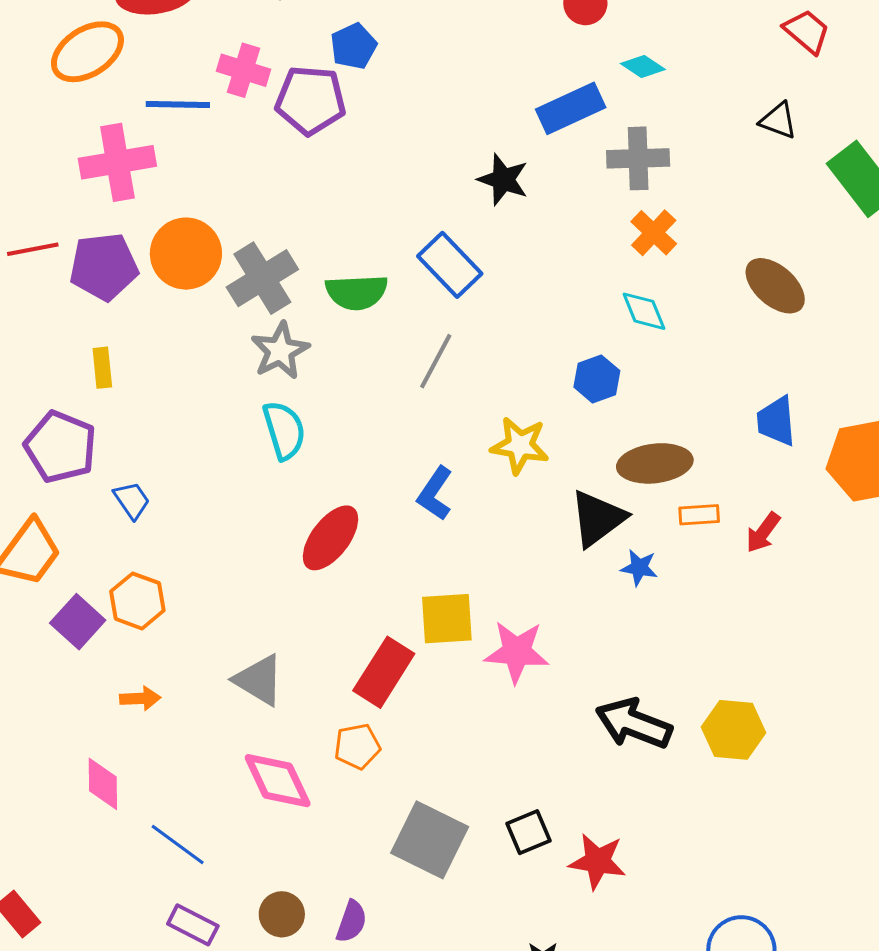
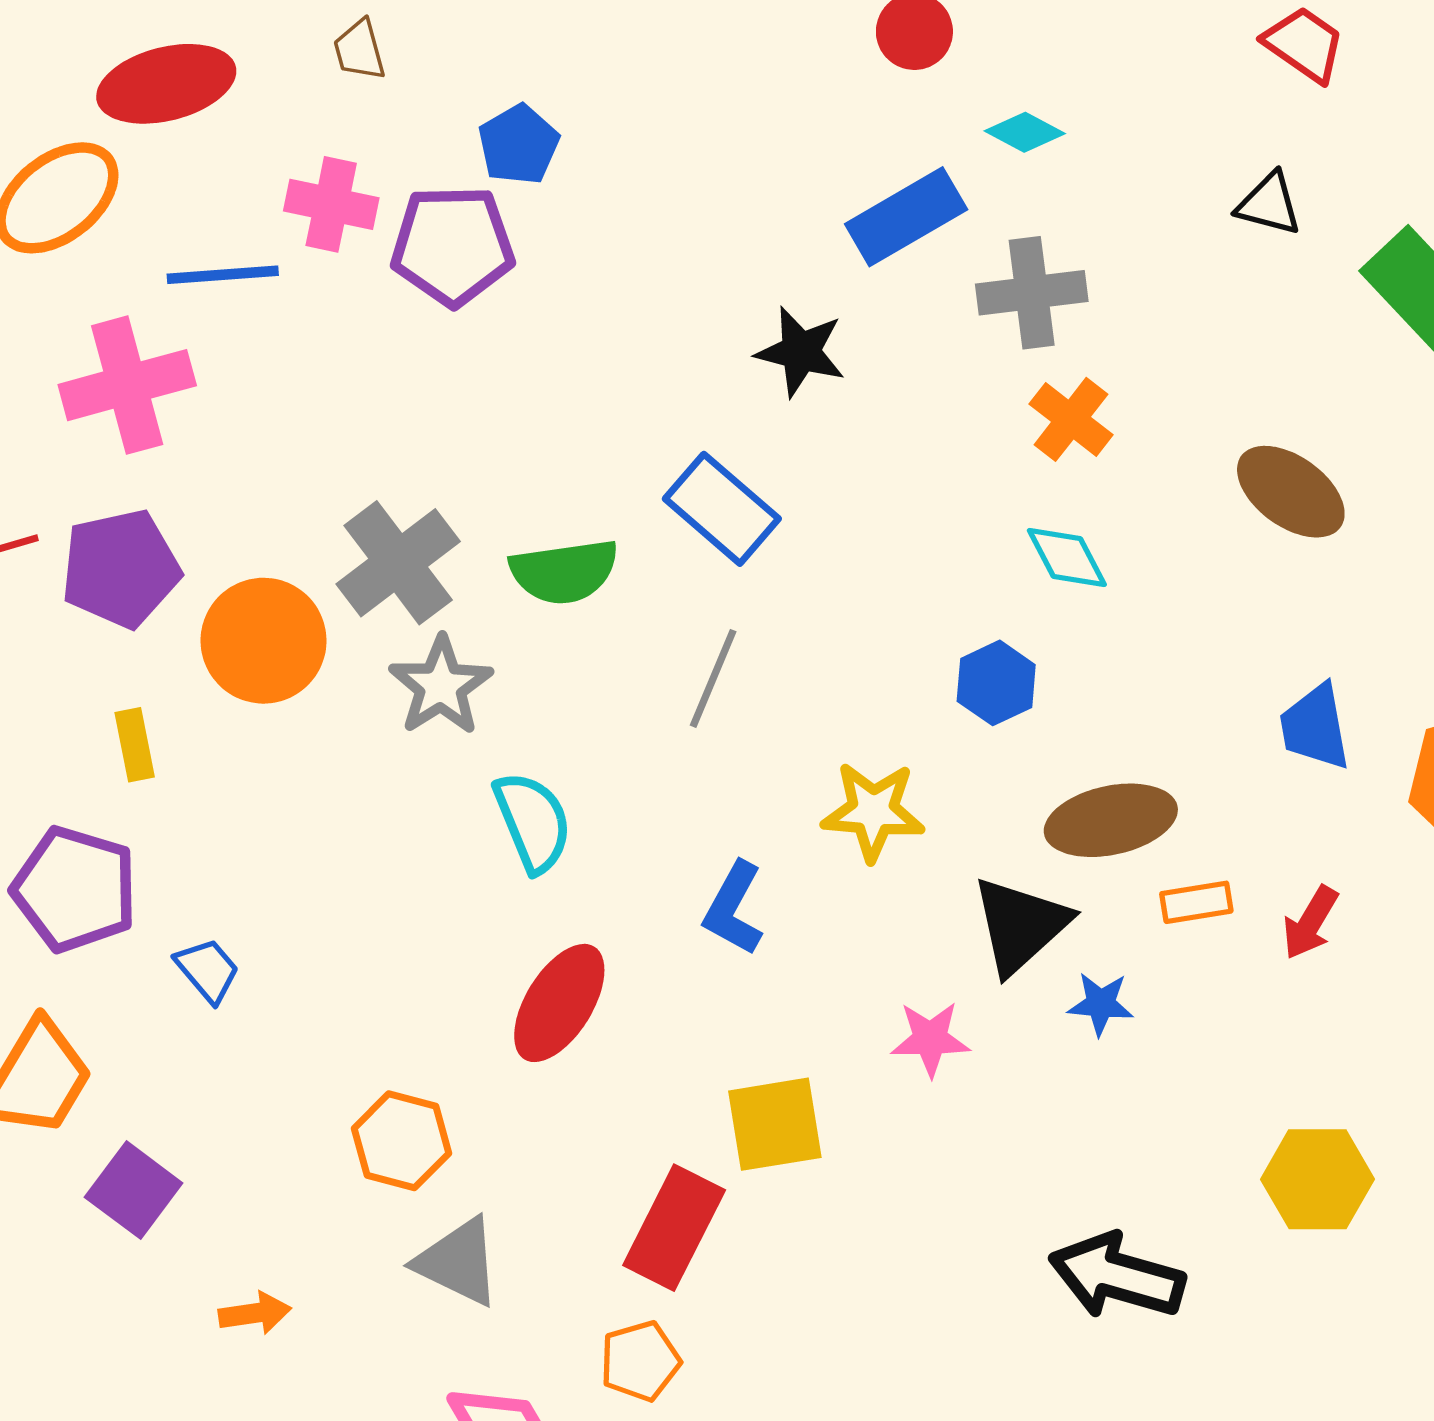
orange circle: (186, 254) -> (264, 641), moved
cyan semicircle: (284, 430) -> (533, 822), moved
orange hexagon: (137, 601) -> (401, 1141), moved
pink star: (517, 652) -> (930, 1039), moved, size x0.7
yellow hexagon: (734, 730) -> (1317, 1179), moved

